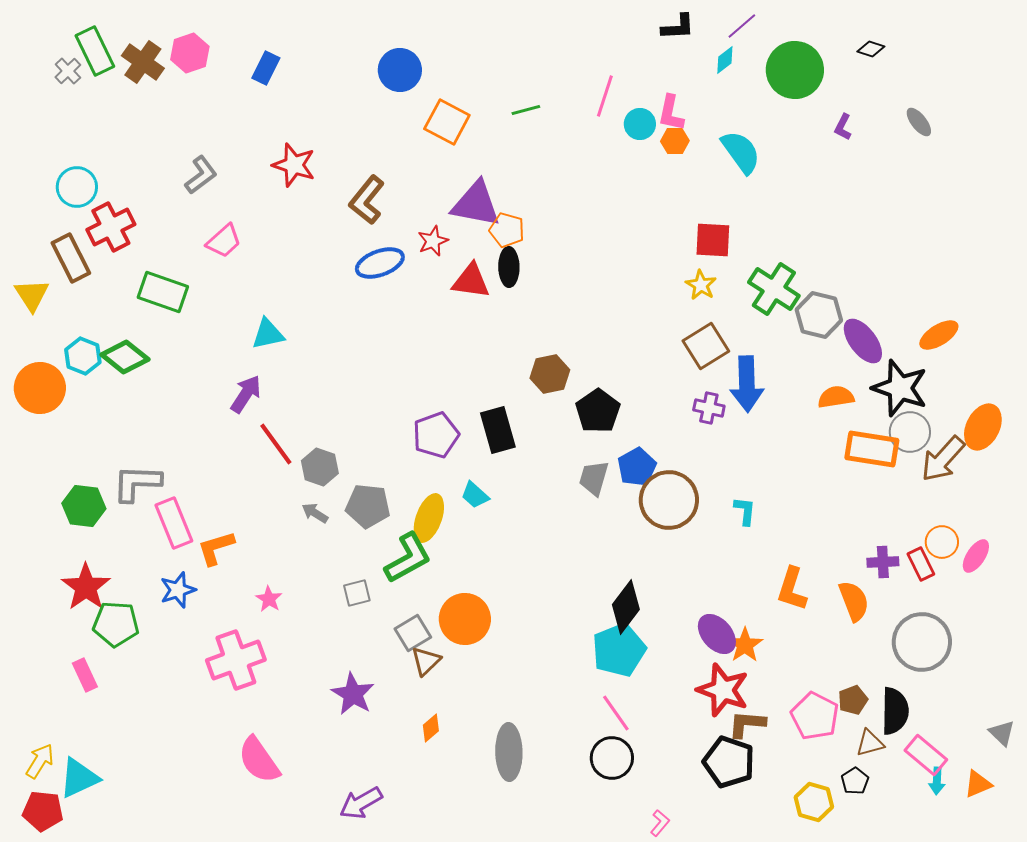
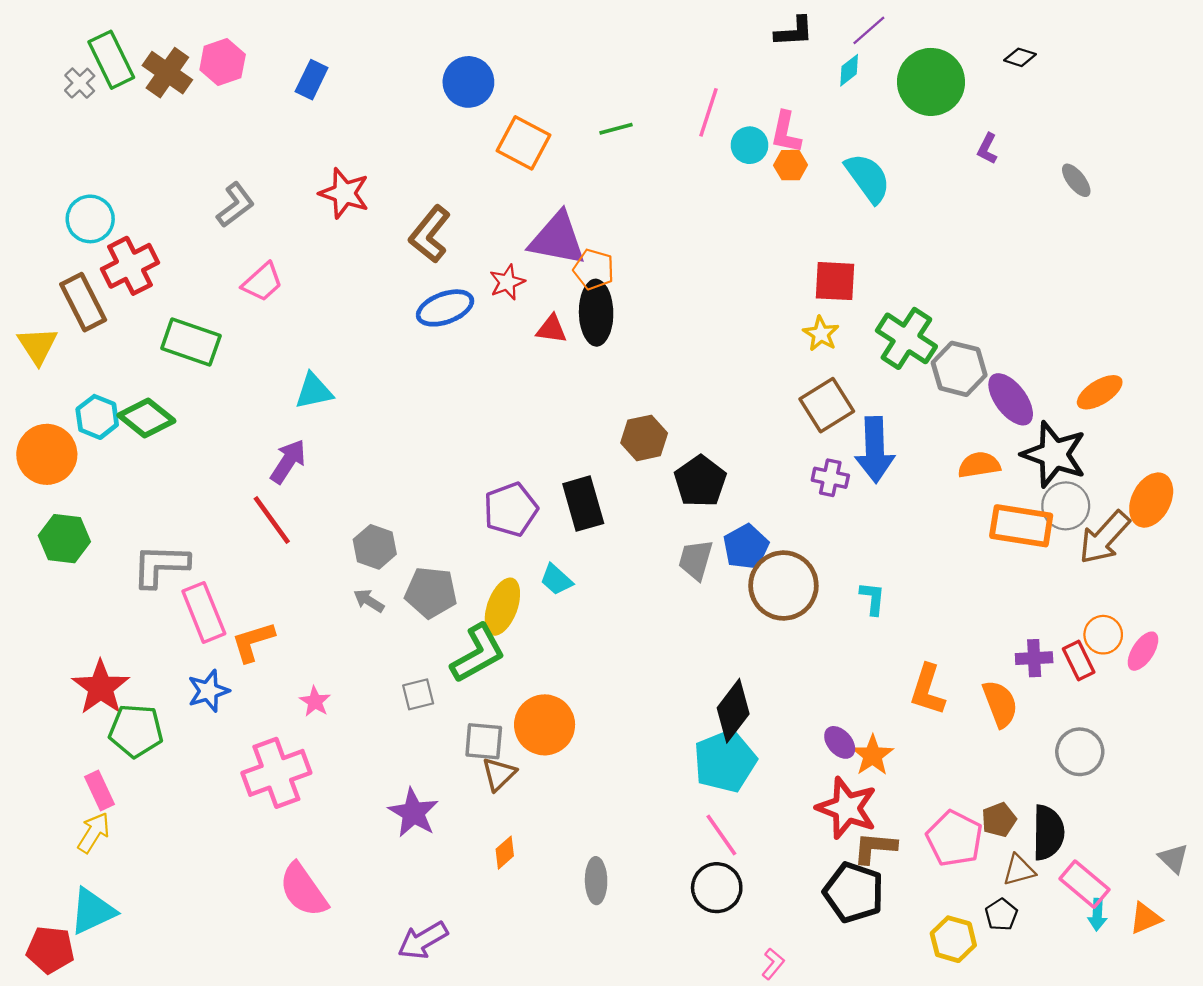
gray ellipse: (919, 122) -> (1076, 180), moved
black ellipse: (509, 267) -> (596, 313), size x1.4
red triangle: (471, 281) -> (552, 329), size x0.7
red line: (276, 444) -> (272, 520), moved
green hexagon: (84, 506) -> (64, 539), moved
gray square: (413, 633) -> (484, 741), turned 36
purple ellipse: (717, 634) -> (840, 742), size x0.7
gray circle: (922, 642) -> (1080, 752), size x0.7
gray ellipse: (509, 752) -> (596, 881), size x0.7
yellow arrow: (40, 761) -> (94, 833), moved

